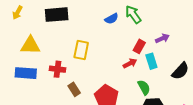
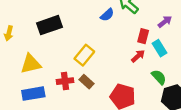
yellow rectangle: (81, 50) -> (84, 55), turned 42
brown rectangle: (74, 89) -> (87, 82), moved

